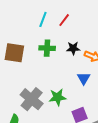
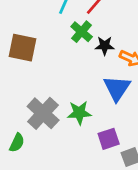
green cross: (47, 48) -> (82, 32), moved, turned 35
blue triangle: (84, 78) -> (117, 88), size x1.5

